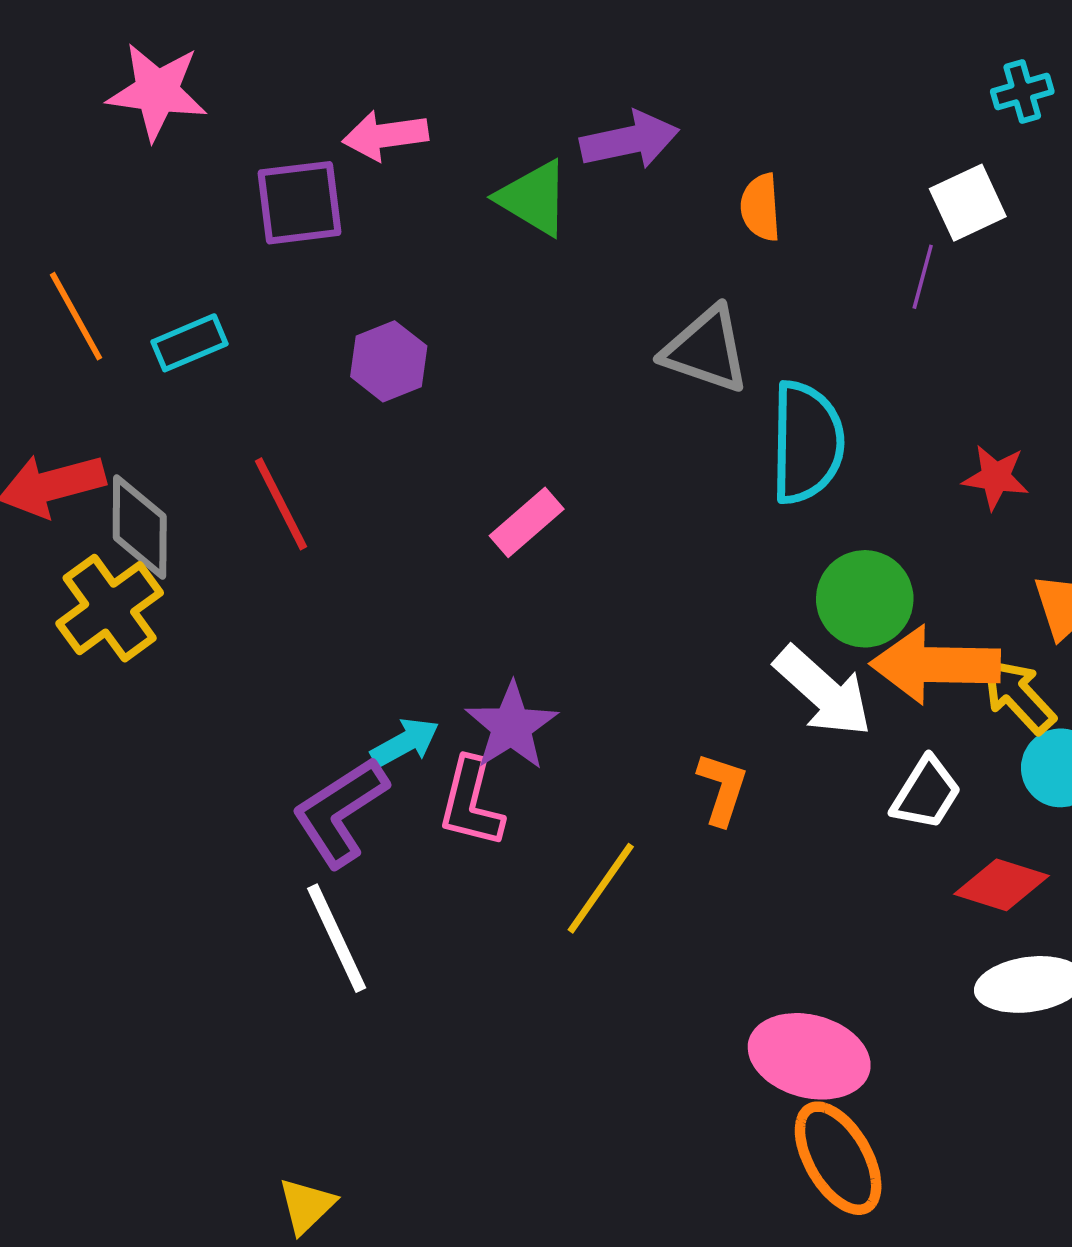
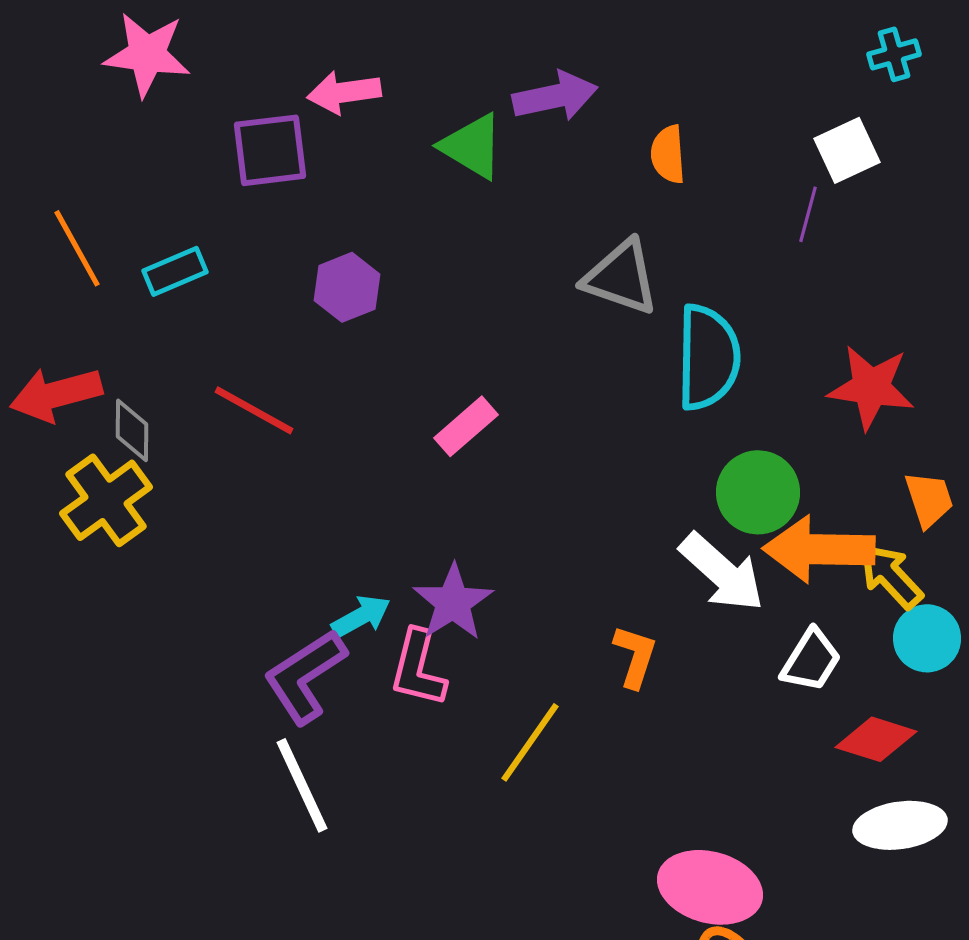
red star: (996, 477) -> (871, 387), size x1.5
red line: (281, 504) -> (254, 410), turned -34
gray diamond: (140, 527) -> (132, 430), size x0.7

